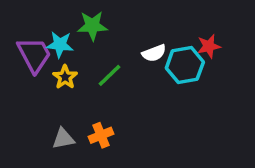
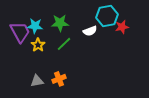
green star: (92, 26) -> (60, 23), moved
cyan hexagon: (185, 65) -> (107, 16), moved

